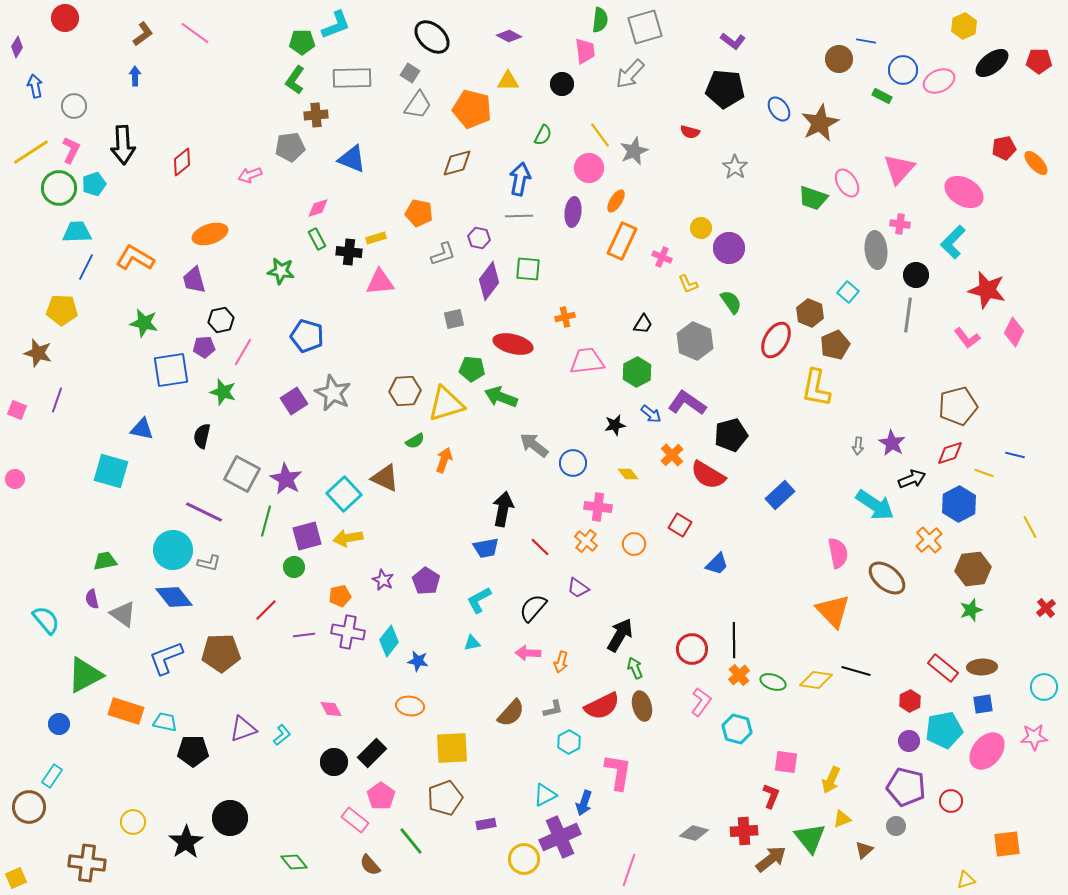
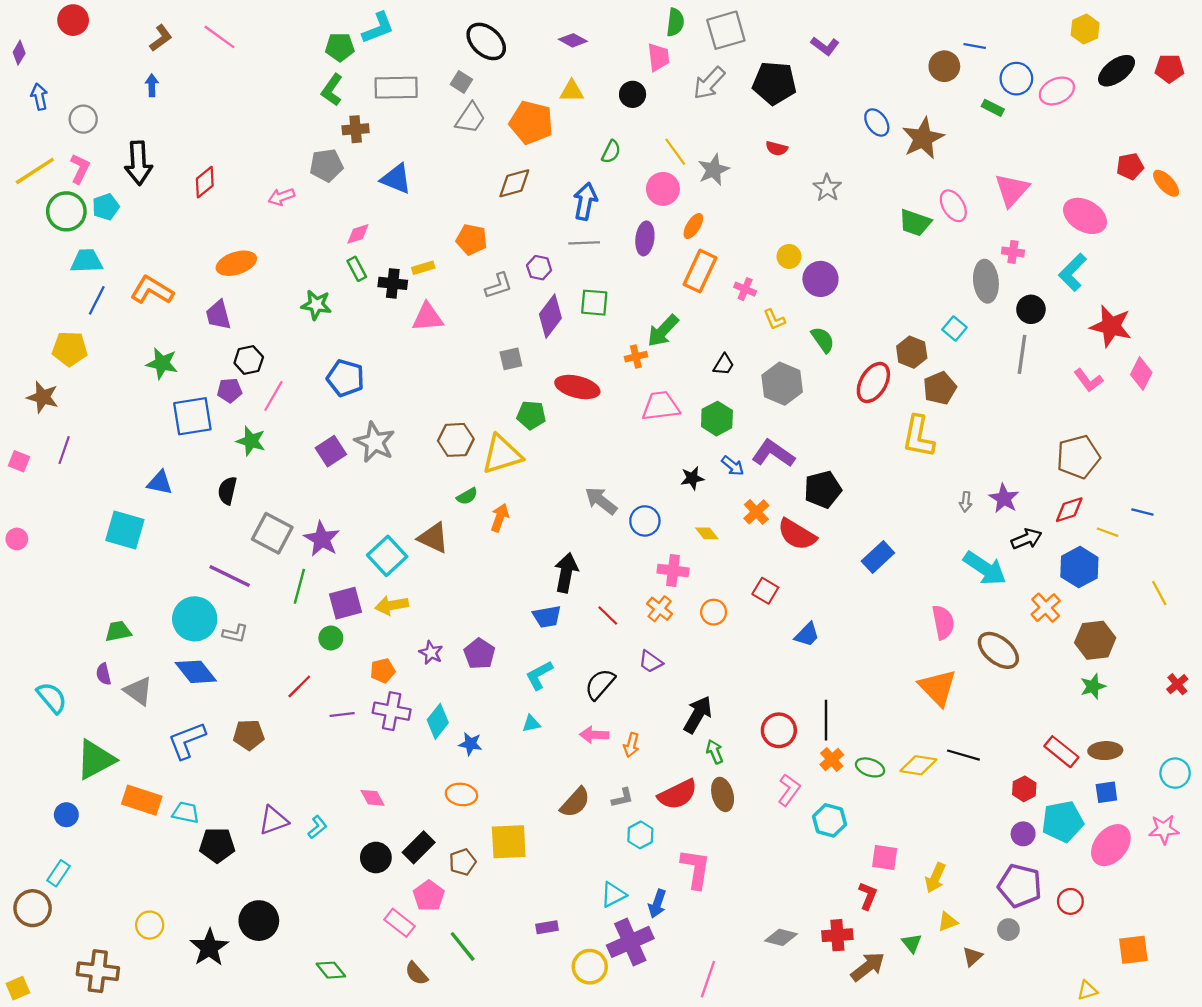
black pentagon: (725, 89) -> (774, 83), moved
green arrow: (501, 397) -> (663, 331), moved, turned -68
brown pentagon: (221, 653) -> (249, 735), size x0.7
brown pentagon: (445, 798) -> (463, 862), moved, size x0.7
green triangle: (810, 838) -> (912, 943), size x0.6

